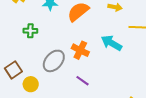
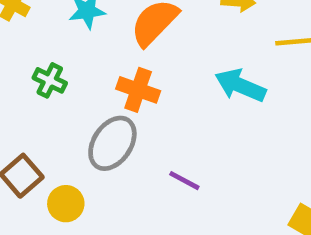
green cross: (30, 31) -> (50, 80), turned 32
orange cross: (80, 50) -> (138, 90), moved

